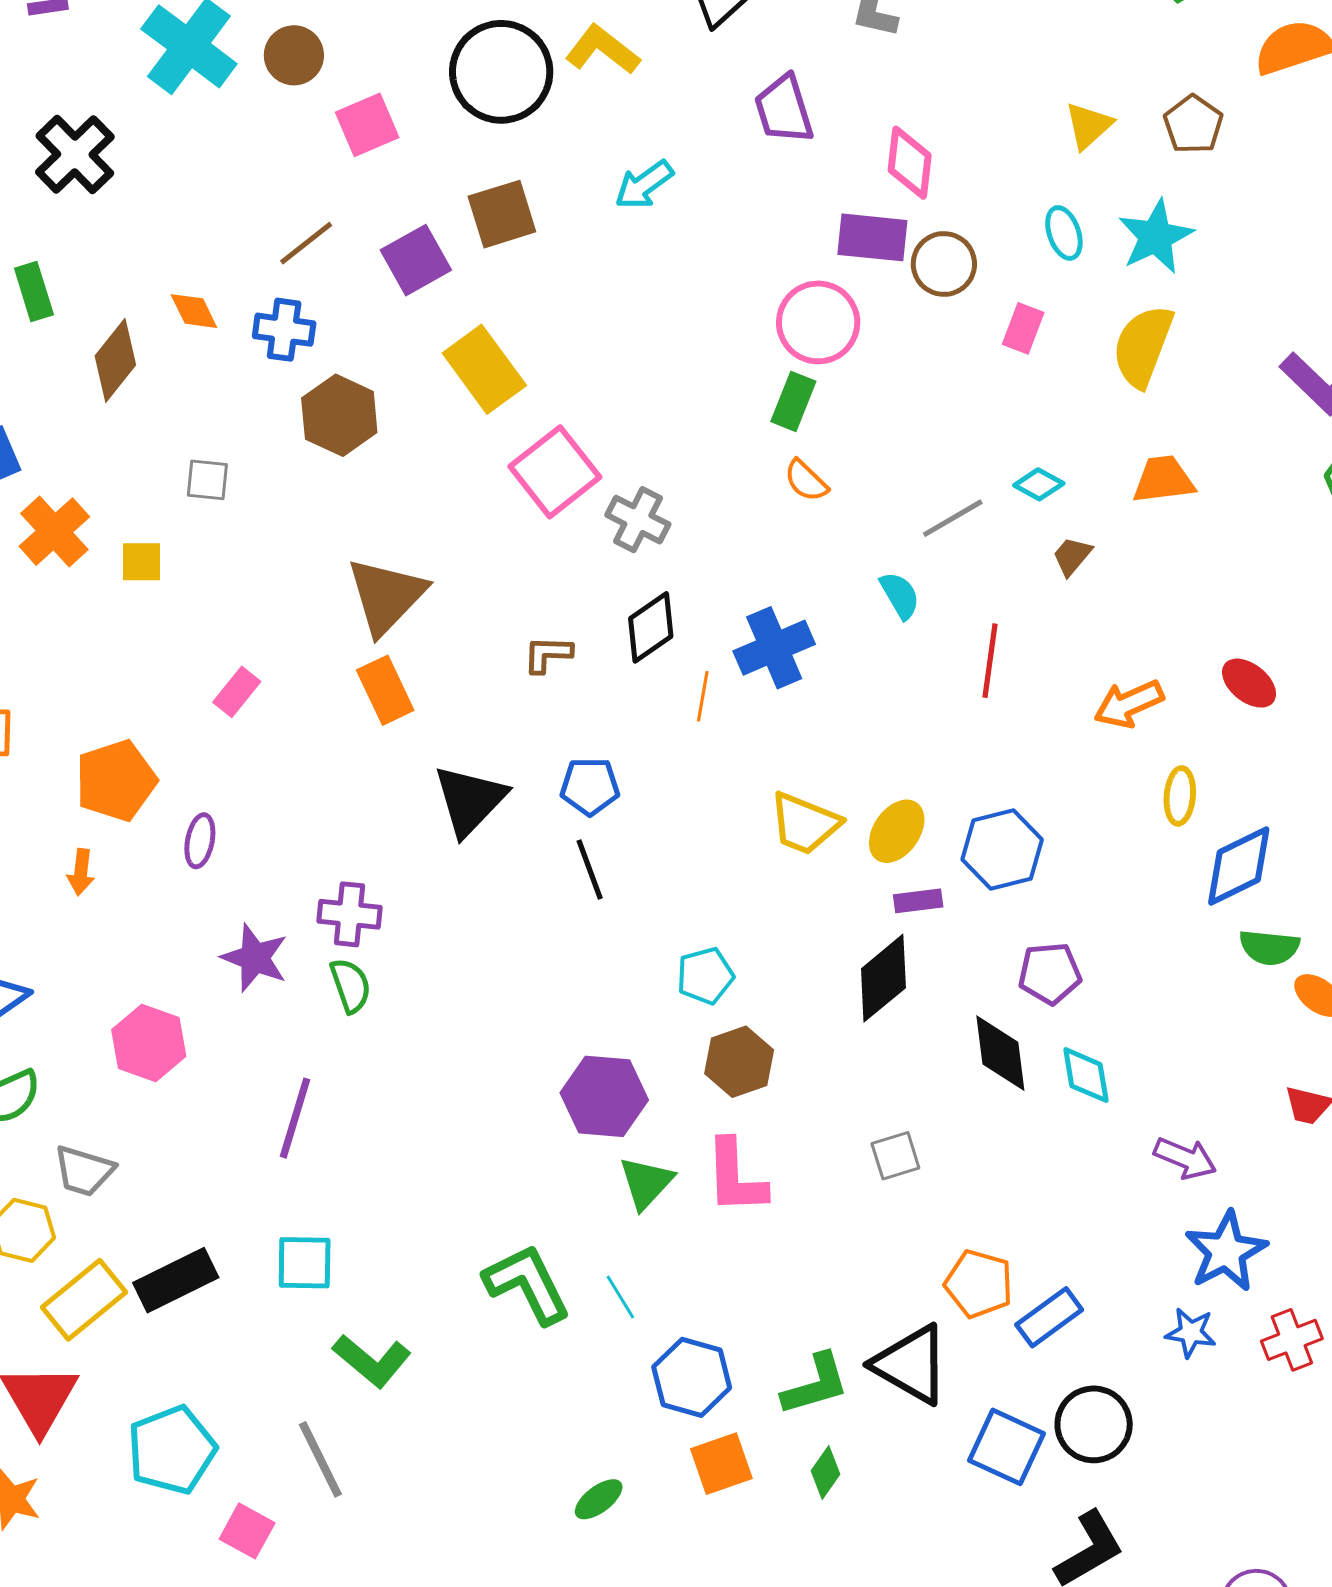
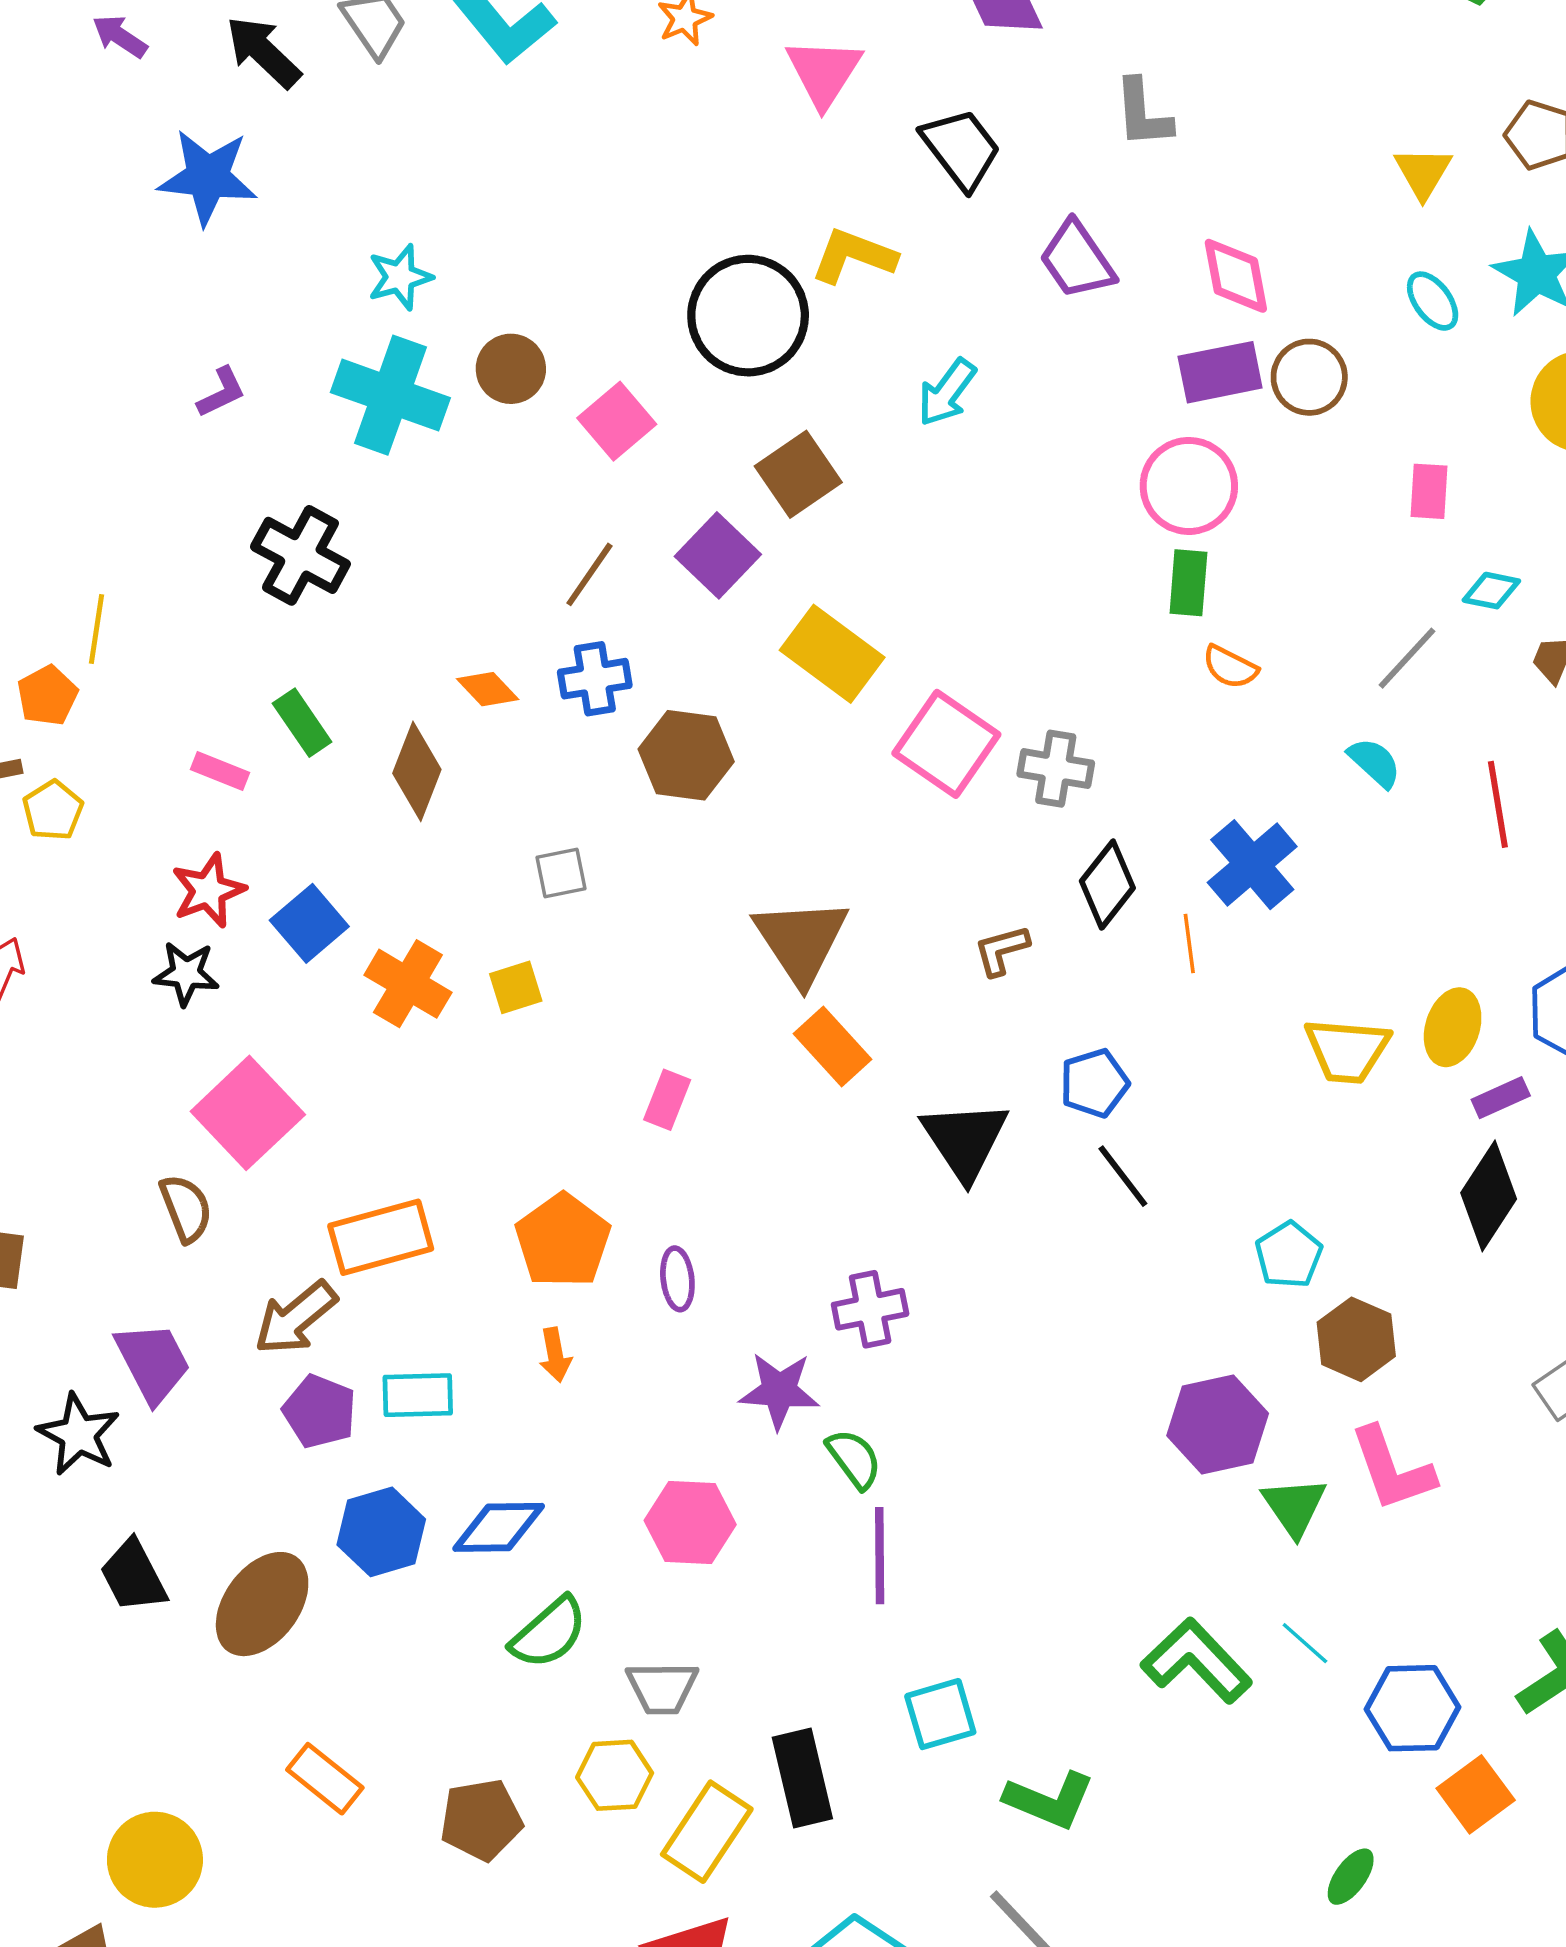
pink rectangle: (1023, 328) -> (1429, 491), moved
green semicircle: (350, 986) -> (854, 1459), moved
black rectangle: (176, 1280) -> (802, 1778), turned -60

